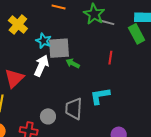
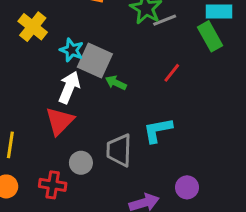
gray line: (106, 22) -> (165, 20), turned -35
gray square: (59, 48) -> (95, 60), turned 30
red line: (110, 58) -> (172, 73), turned 32
red triangle: (14, 78) -> (60, 121), moved

